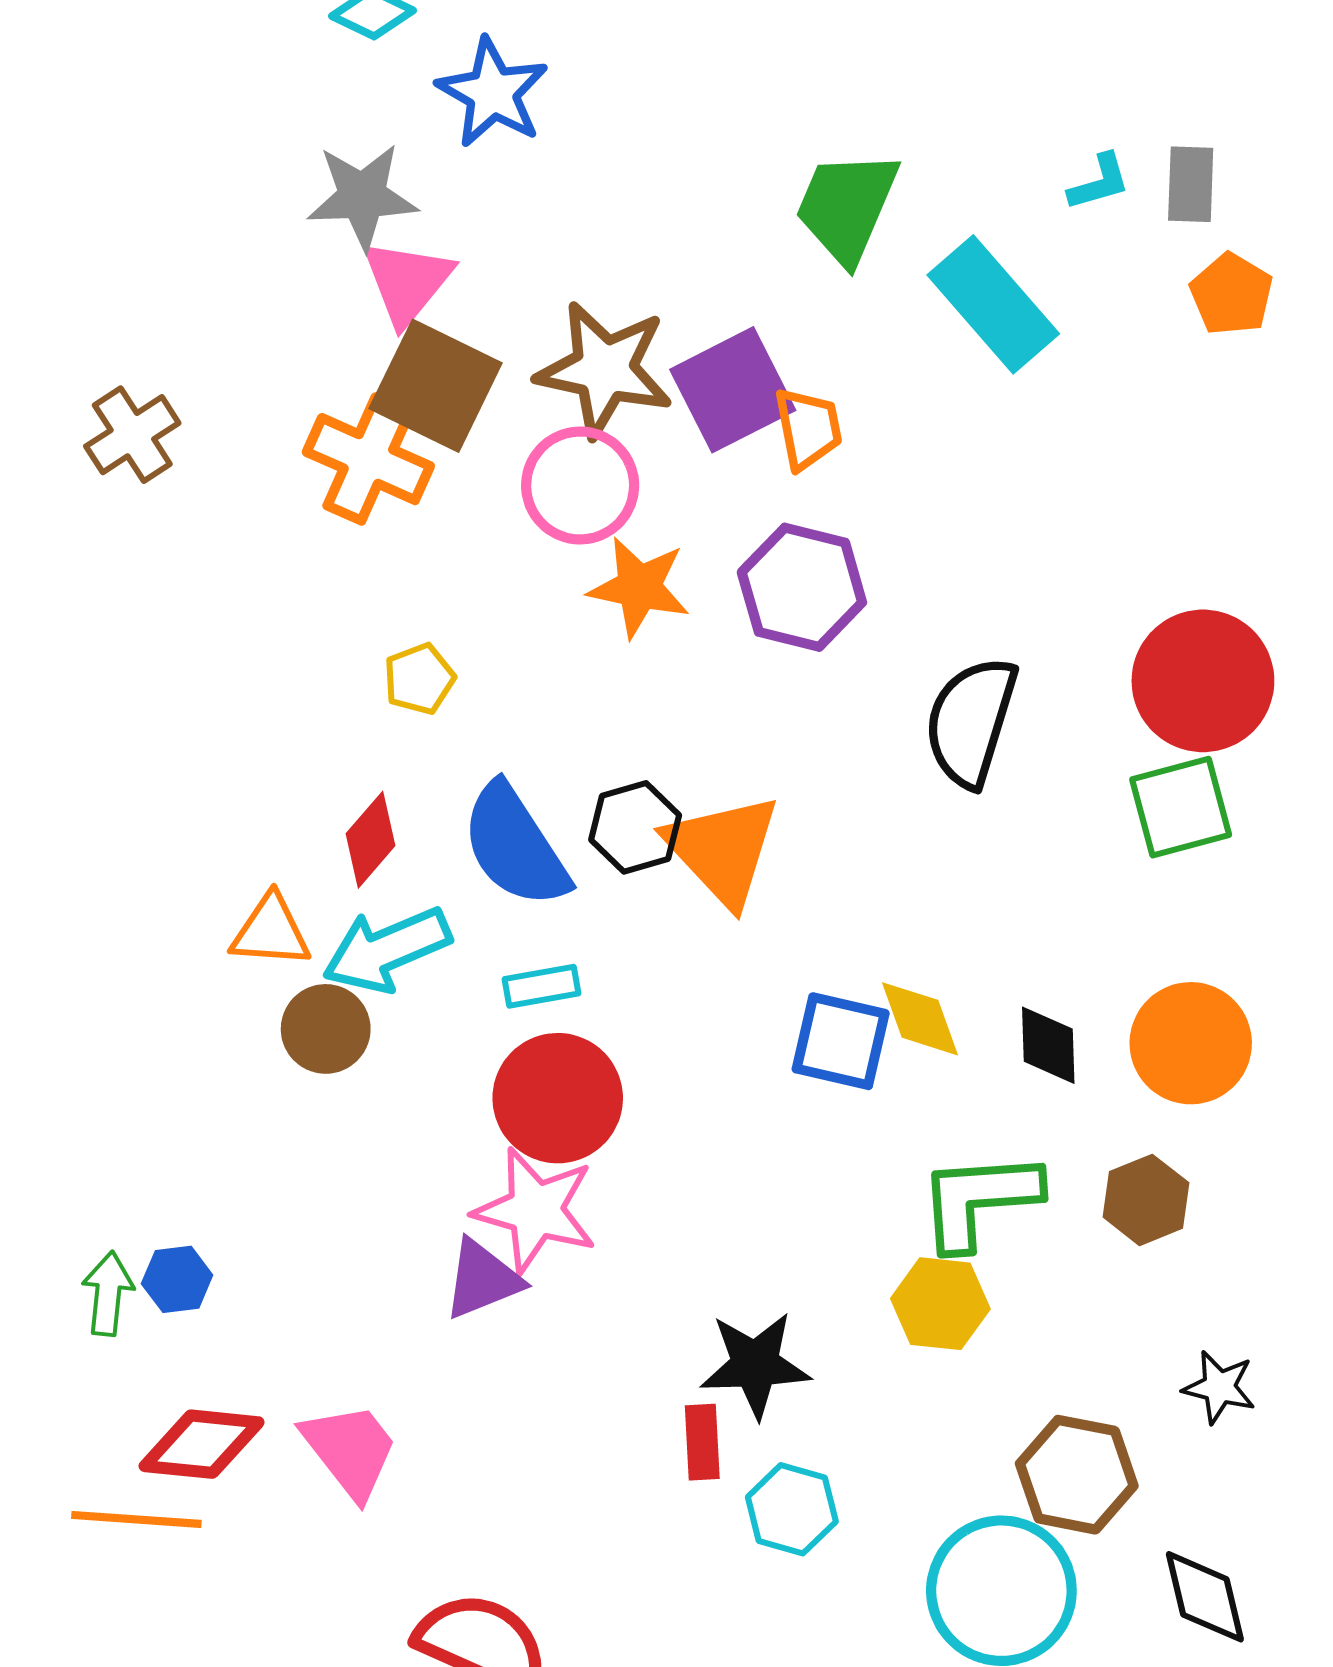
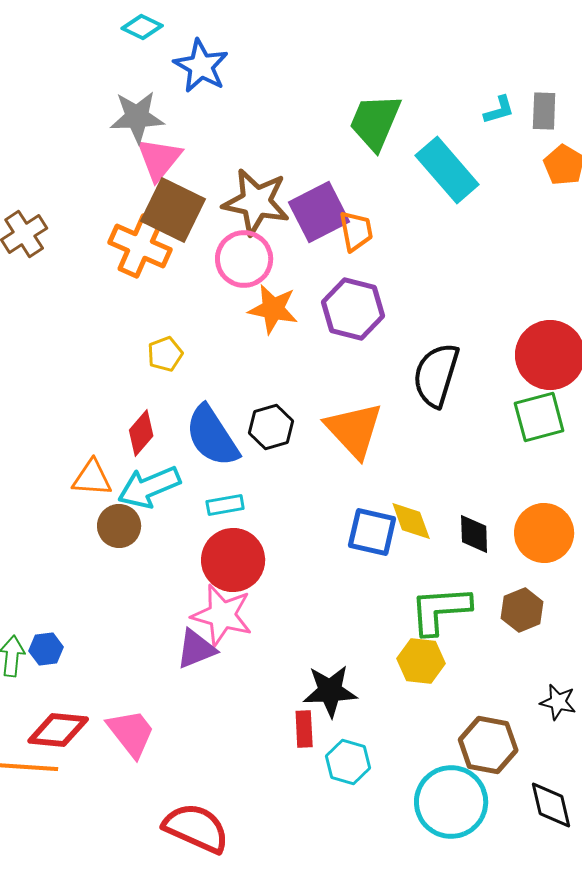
orange triangle: (723, 850) -> (354, 430), moved

